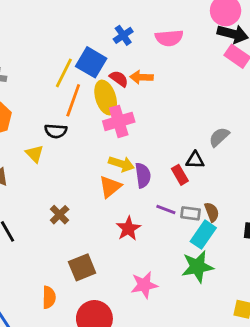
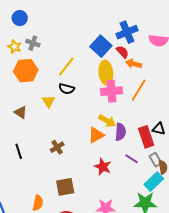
blue cross: (123, 35) -> (127, 32), size x1.5
yellow line: (64, 73) -> (66, 67), moved
red semicircle: (119, 79) -> (122, 52), moved
orange line: (73, 100) -> (139, 90), moved
red rectangle: (180, 175) -> (146, 137), size x1.5
gray rectangle: (191, 213) -> (155, 160), moved, turned 40
red star: (128, 229) -> (103, 167), turned -30

